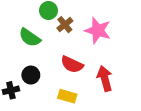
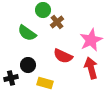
pink star: (98, 30) -> (91, 40), moved, turned 30
yellow rectangle: (67, 96) -> (45, 83), moved

